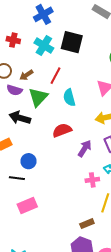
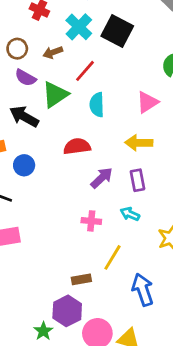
brown arrow: (26, 75) -> (53, 52), moved
blue circle: (28, 161) -> (24, 165), moved
pink cross: (92, 180) -> (91, 221), moved

